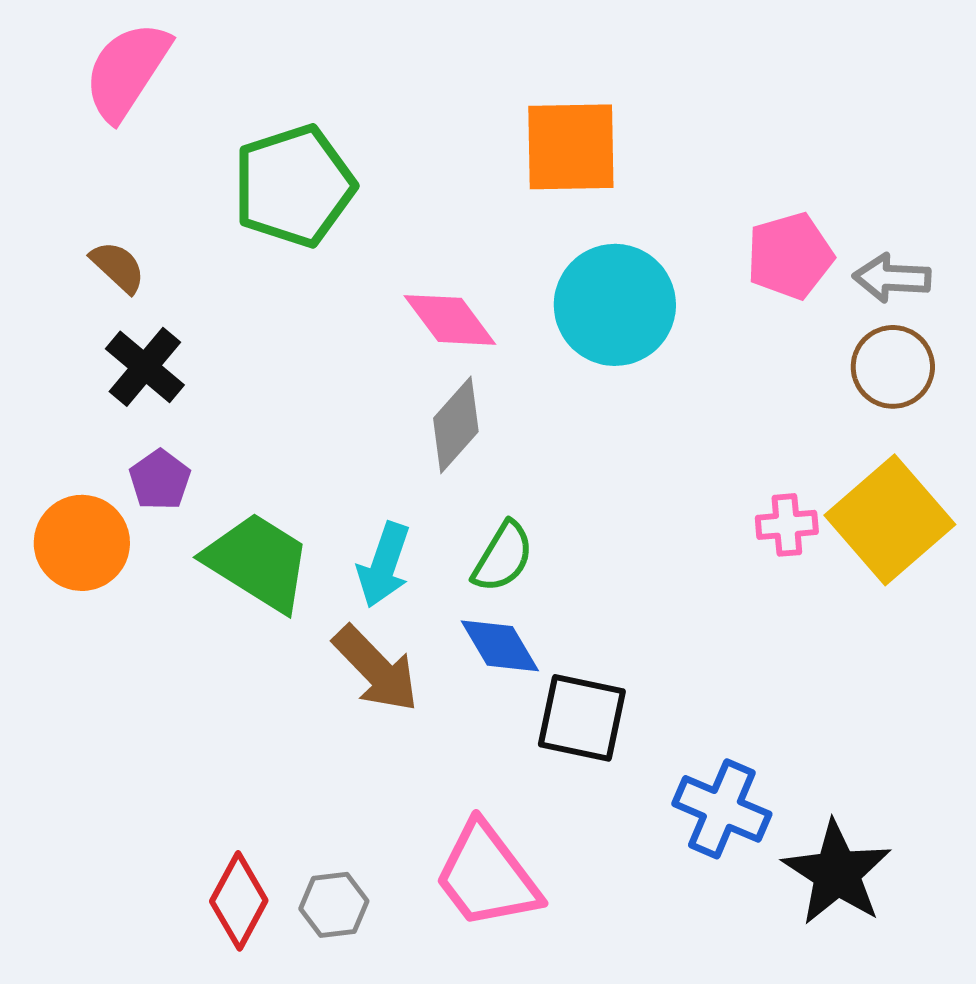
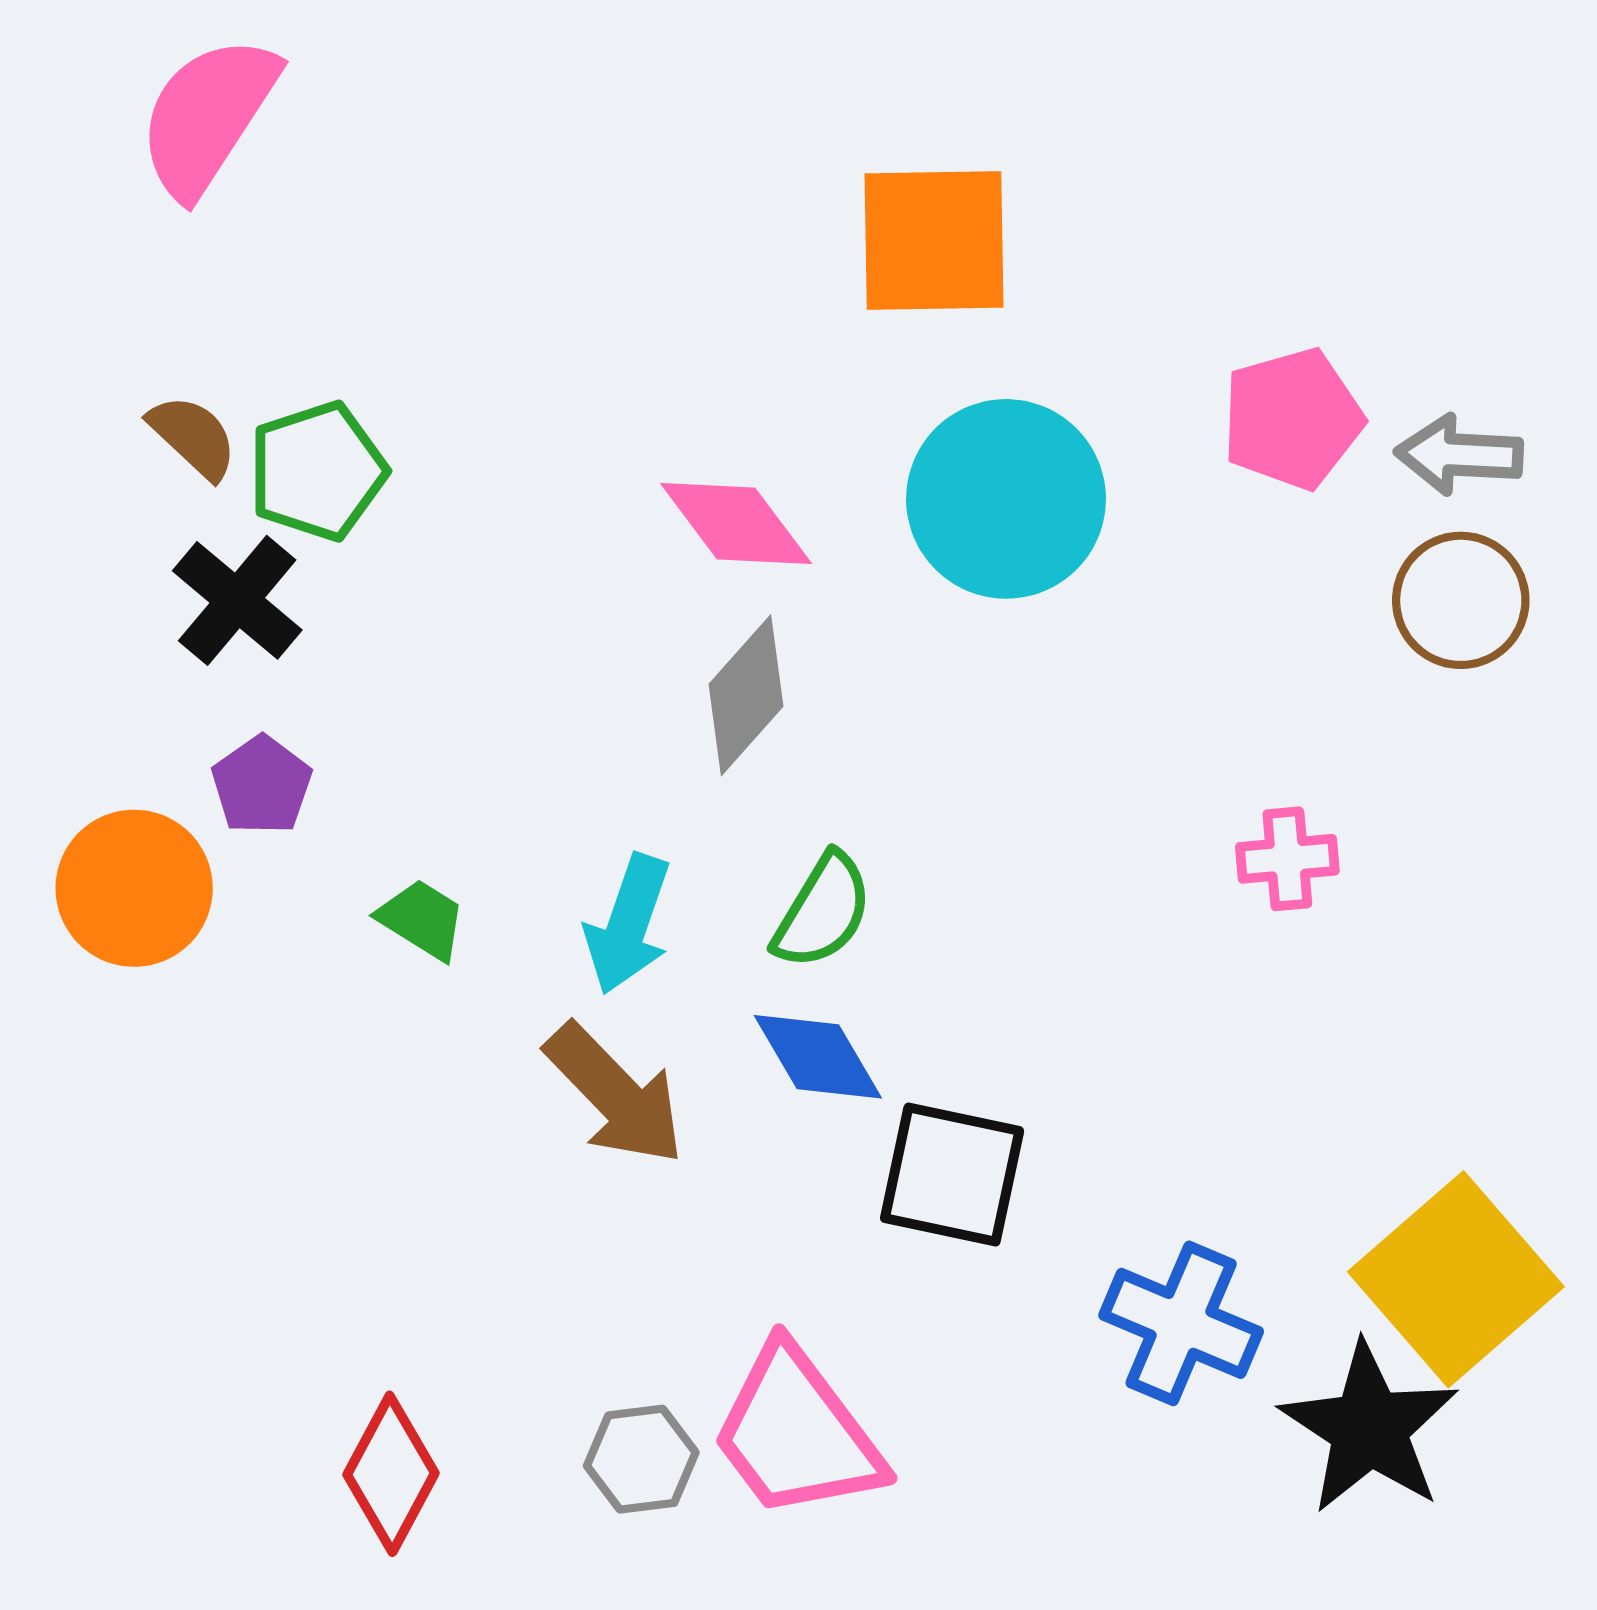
green pentagon: (294, 186) -> (317, 471), moved, size x0.7
yellow square: (890, 520) -> (1456, 1279), moved
green trapezoid: (258, 562) -> (422, 919), size x0.5
gray hexagon: (334, 905) -> (641, 1459), moved

